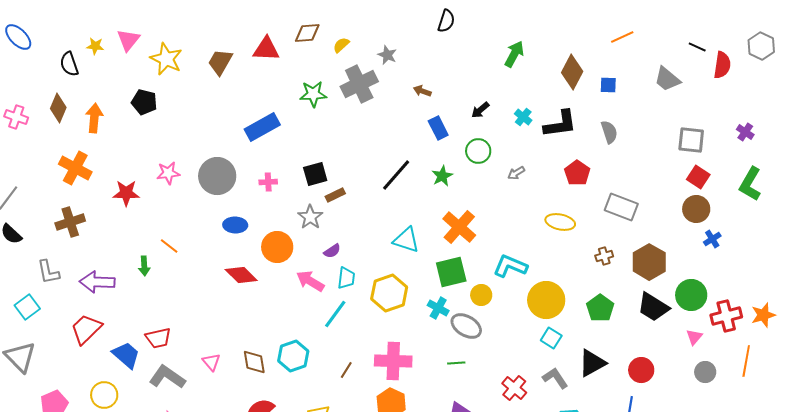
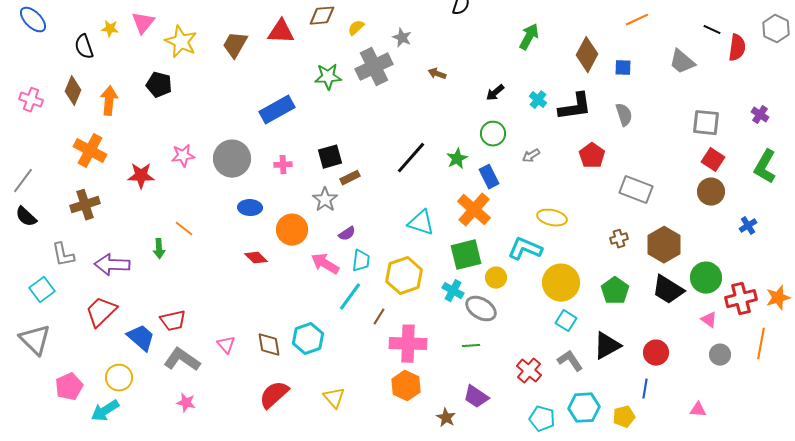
blue rectangle: (438, 128) -> (489, 177), moved
yellow ellipse: (560, 222) -> (552, 218), moved
blue cross: (712, 239) -> (748, 226), moved
red diamond: (241, 275) -> (256, 258), size x0.7
pink triangle: (694, 337) -> (709, 320), turned -36
brown line: (346, 370) -> (379, 317), moved

